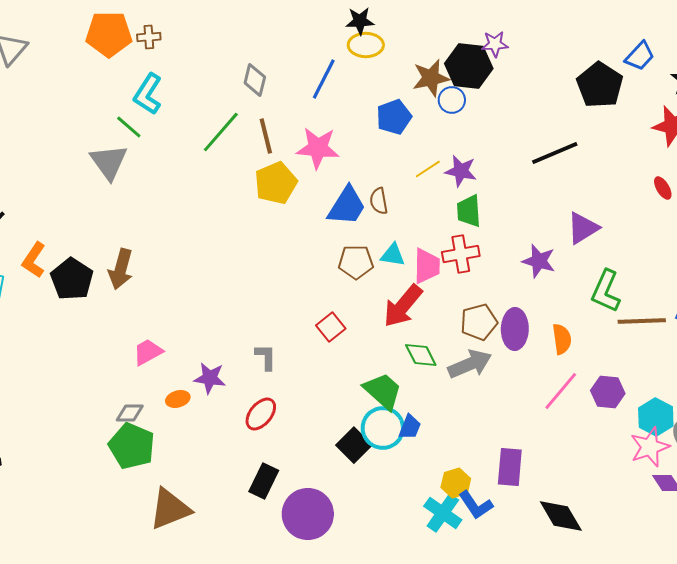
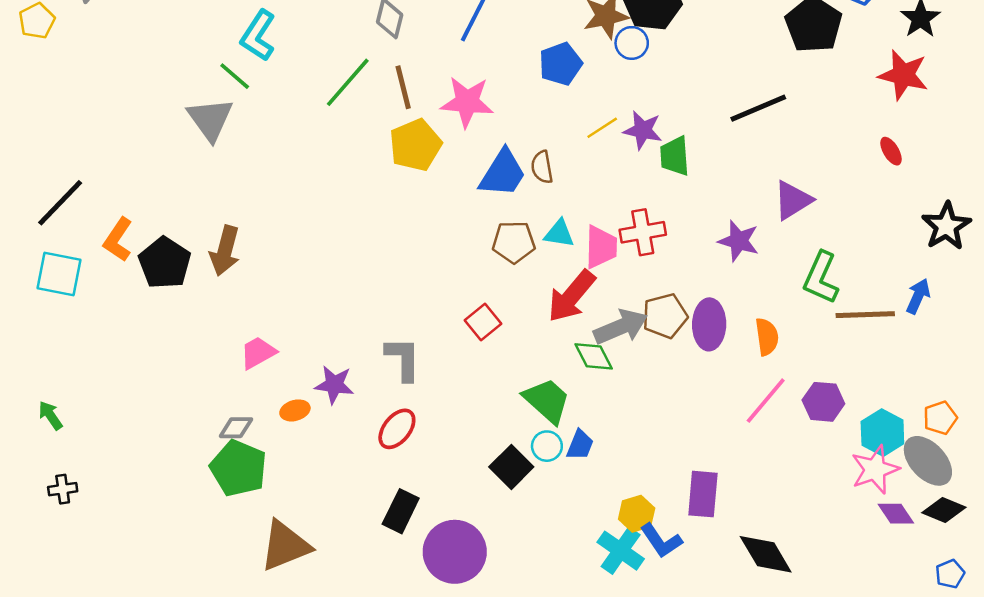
green trapezoid: (469, 211) -> (675, 156), moved
gray L-shape: (266, 357) -> (403, 359), size x1.4
gray arrow: (470, 364) -> (621, 327), moved
cyan circle: (383, 428) -> (547, 446), size x0.6

